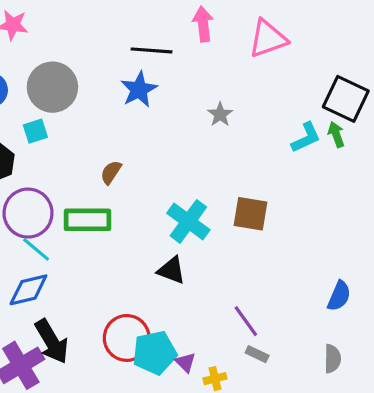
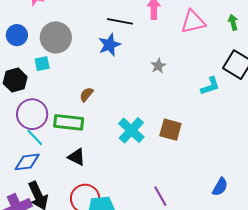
green arrow: (336, 135) -> (233, 22), moved
black triangle: (171, 270) -> (77, 157), moved

